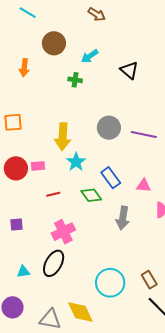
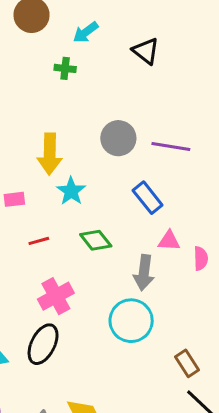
blue rectangle: (111, 178) -> (148, 198), moved
pink triangle: (144, 186) -> (169, 241), moved
cyan circle: (110, 283) -> (131, 321), moved

